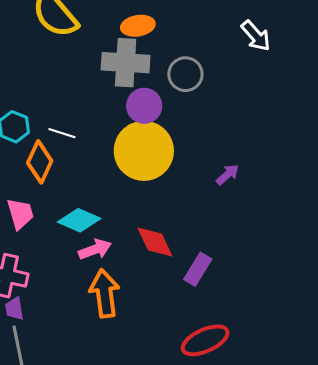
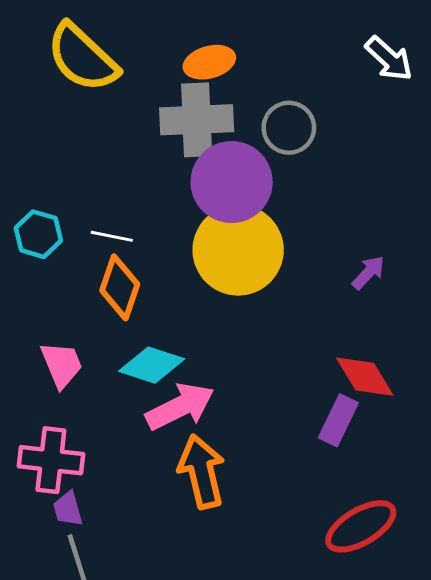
purple circle: (144, 106) -> (232, 182), size x1.5
orange diamond: (40, 162) -> (120, 287), moved
red diamond: (155, 242) -> (365, 377), moved
pink arrow: (95, 249) -> (180, 407), size x1.4

